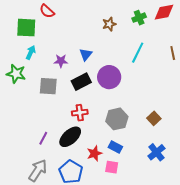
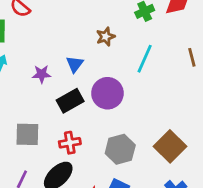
brown star: (109, 24) -> (106, 37), moved
gray square: (48, 86) -> (27, 134), moved
brown square: (154, 118) -> (170, 146), size x1.6

